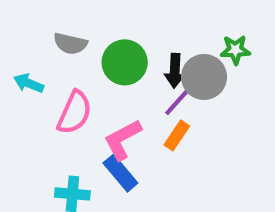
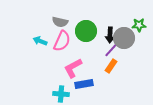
pink semicircle: (75, 112) -> (62, 41), moved
pink L-shape: (123, 140) -> (73, 68), moved
blue rectangle: (120, 173) -> (84, 84), turned -60

